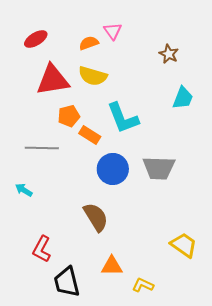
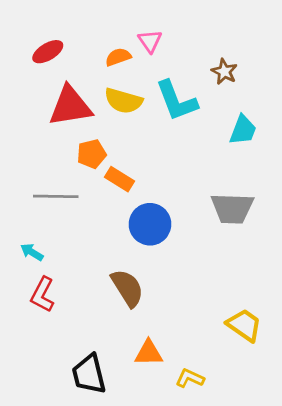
cyan L-shape: (123, 118) -> (177, 101), moved
gray trapezoid: (159, 168) -> (232, 208), moved
red L-shape: (42, 249) -> (42, 295), moved

